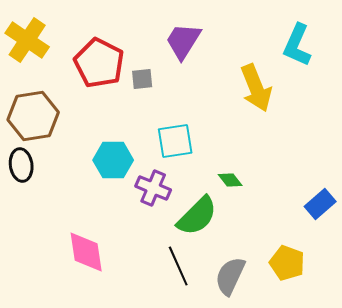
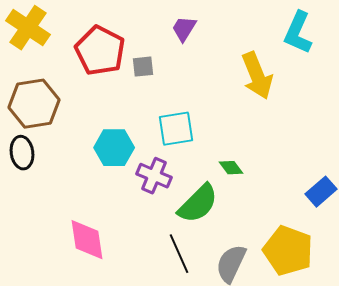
purple trapezoid: (183, 41) -> (184, 29), size x0.7
yellow pentagon: (287, 263) -> (288, 251), size x1.4

